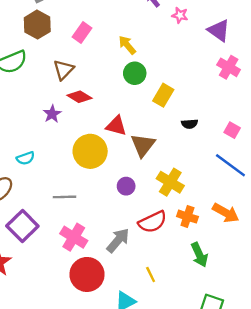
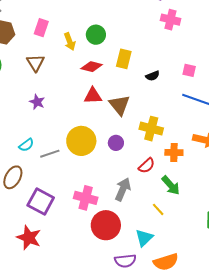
yellow arrow: (127, 45) -> (70, 42), moved, turned -144
green circle: (135, 73) -> (96, 35), moved
red diamond: (79, 97) -> (92, 67), moved
yellow circle: (90, 151) -> (81, 141), moved
gray line: (64, 197) -> (50, 154), moved
red semicircle: (153, 222) -> (147, 166), size x0.7
green arrow: (199, 255) -> (171, 185), moved

